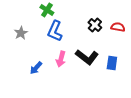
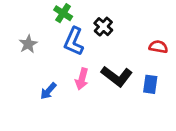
black cross: (95, 25) -> (103, 27), moved
red semicircle: (118, 27) -> (158, 47), moved

